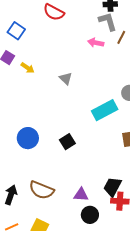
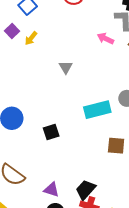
yellow arrow: (28, 68) -> (31, 38), moved, turned 80

